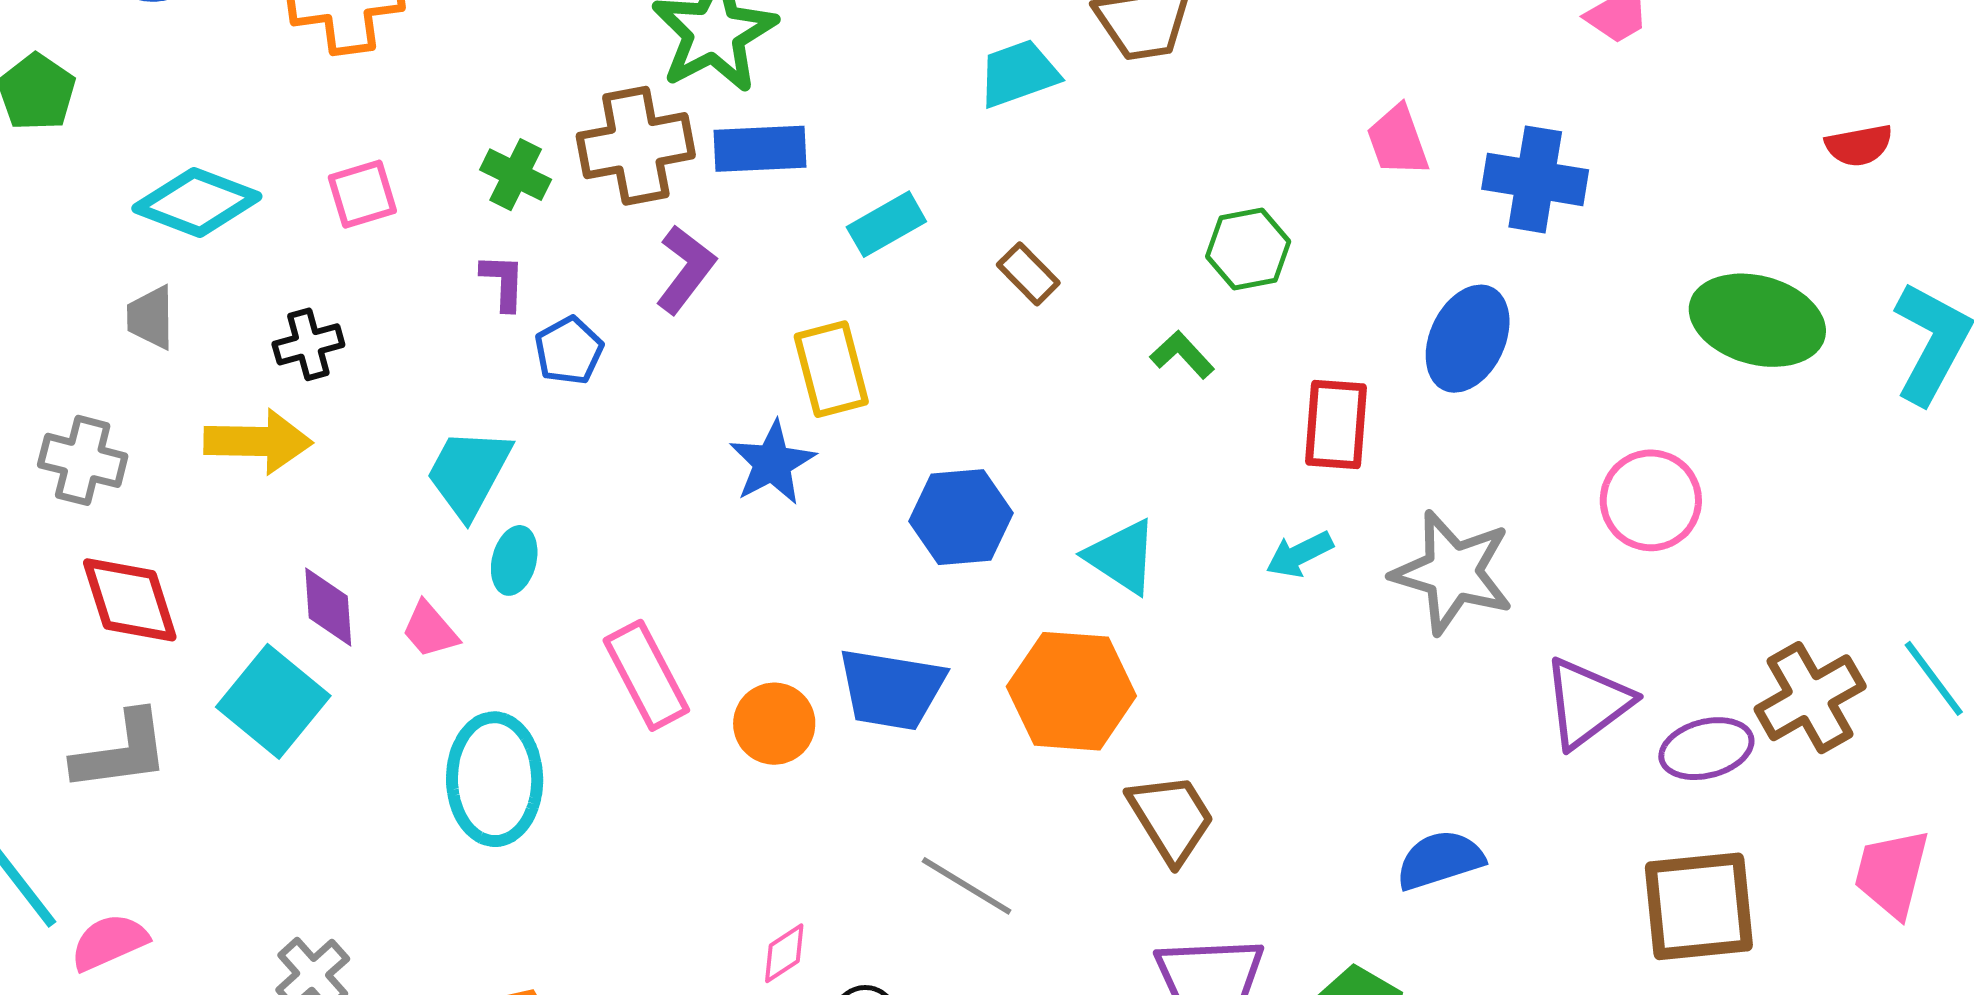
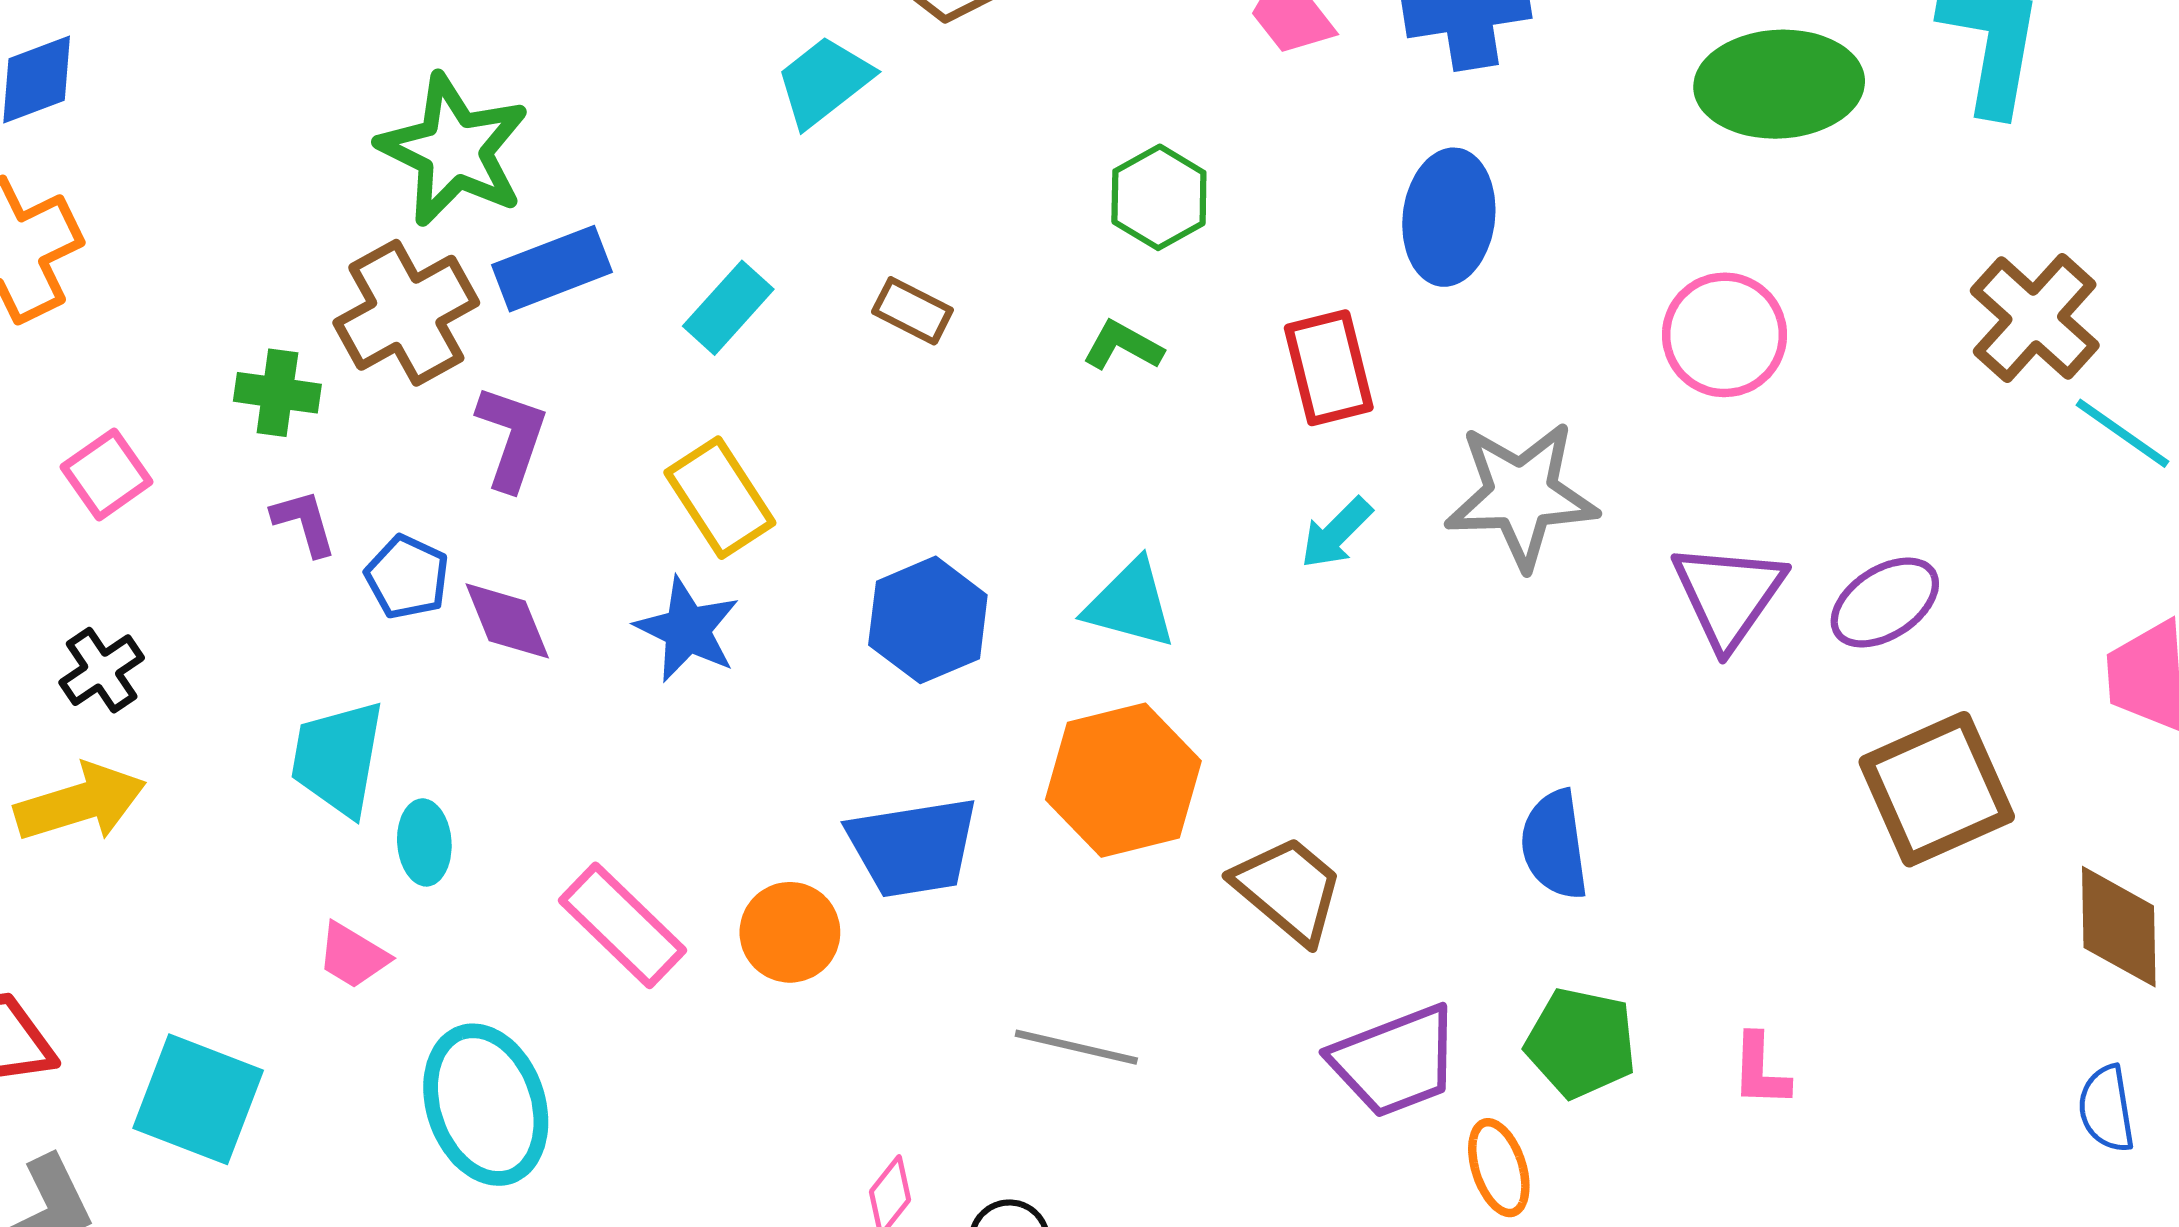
purple diamond: (328, 607) -> (507, 621), moved
brown cross: (1810, 698) -> (2035, 318), moved
blue semicircle: (1440, 860) -> (1554, 845), moved, turned -62

